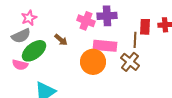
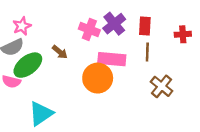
purple cross: (107, 16) -> (114, 24), turned -36
red rectangle: (145, 27) -> (145, 26), moved
brown cross: (130, 62) -> (162, 86), moved

